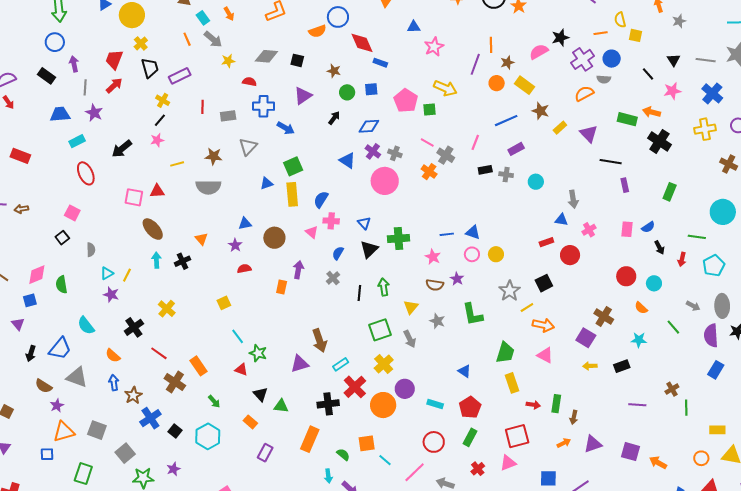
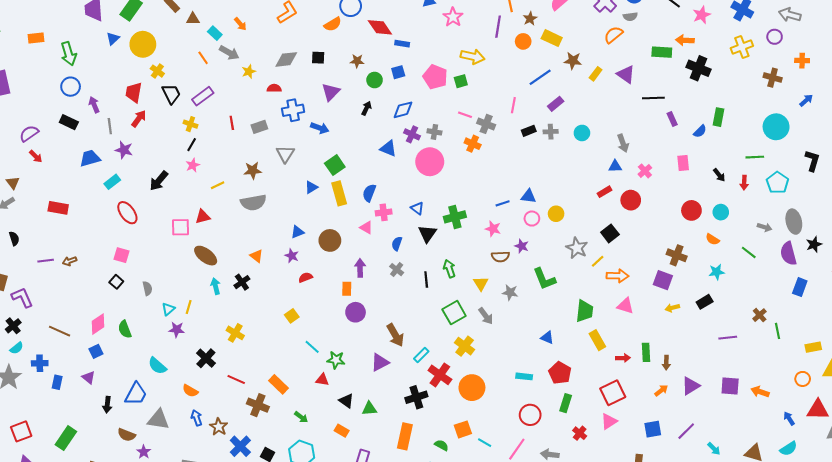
blue semicircle: (648, 227) -> (700, 131), moved
purple circle: (405, 389) -> (356, 312), moved

